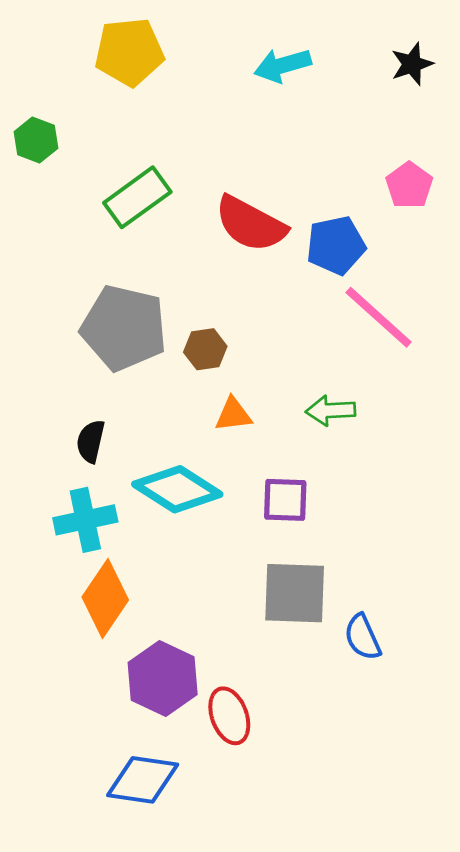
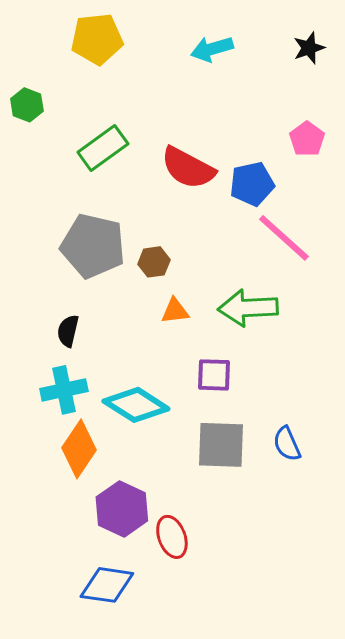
green arrow: (331, 411) -> (248, 308), size x1.6
cyan diamond: (177, 489) -> (136, 405), moved
blue semicircle: (363, 637) -> (287, 444), moved

